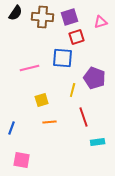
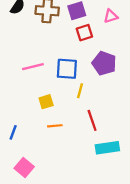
blue square: (63, 58) -> (67, 69), moved
purple pentagon: (95, 78) -> (104, 63), moved
cyan rectangle: (98, 142) -> (107, 148), size x1.5
pink square: (22, 160) -> (24, 167), turned 30

